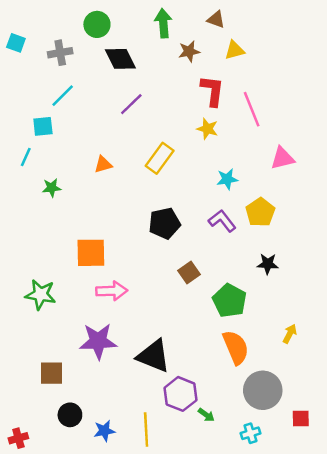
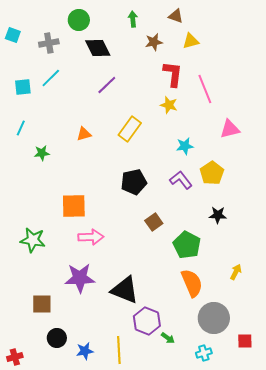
green arrow: (163, 23) -> (133, 19), size x0.7
cyan square: (43, 126) -> (23, 87), moved

